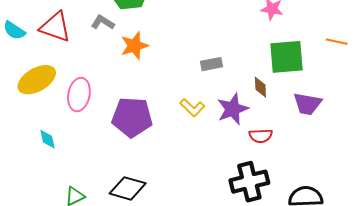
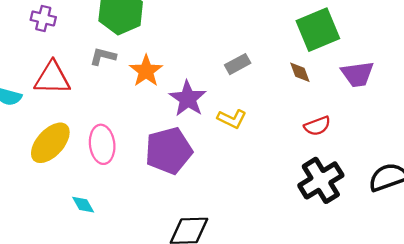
purple star: (233, 109) -> (188, 99), moved

